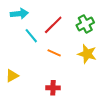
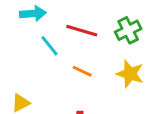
red line: (53, 25) -> (82, 31), turned 60

